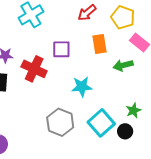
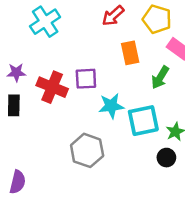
purple square: (61, 49) -> (86, 79), moved
green arrow: (123, 65) -> (160, 77), turned -42
cyan square: (101, 123) -> (143, 121), moved, turned 32

